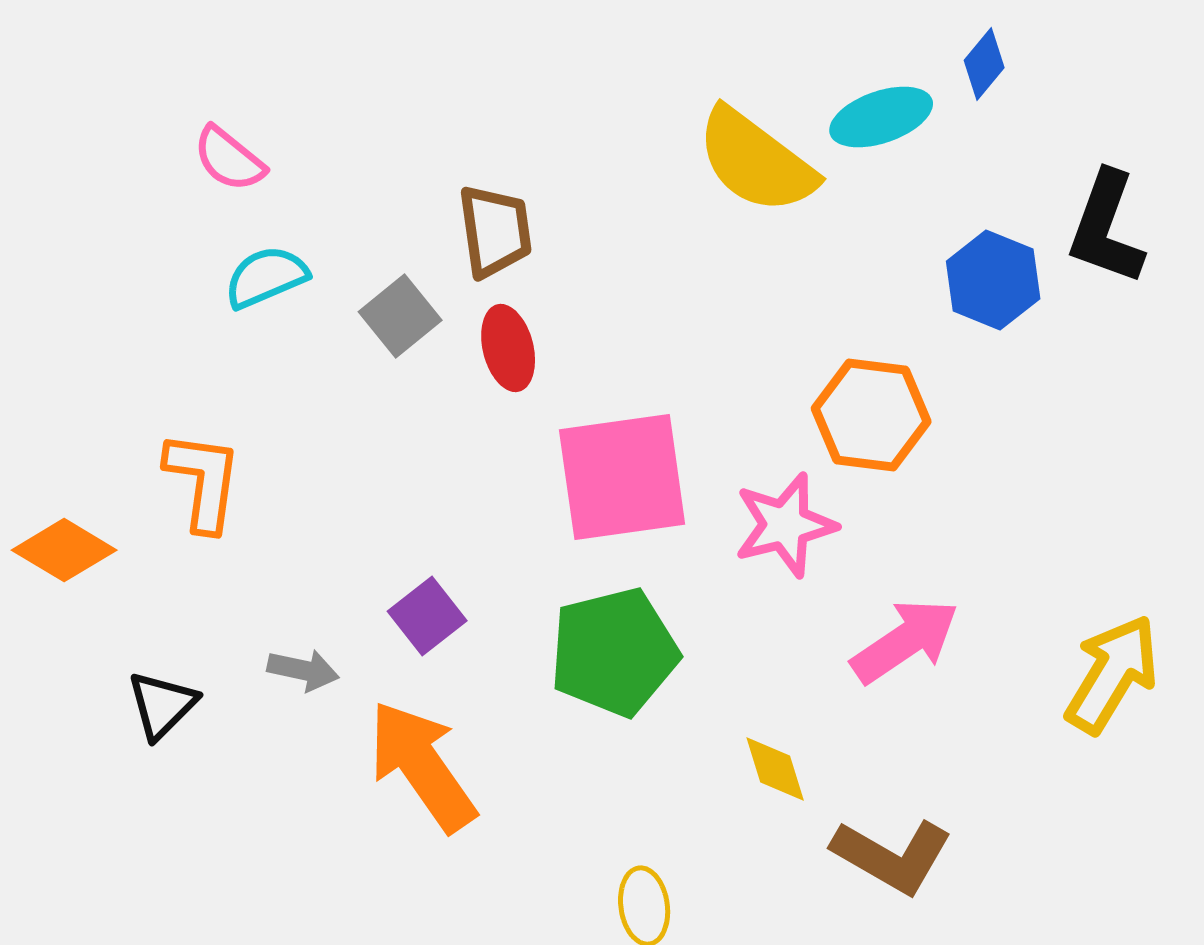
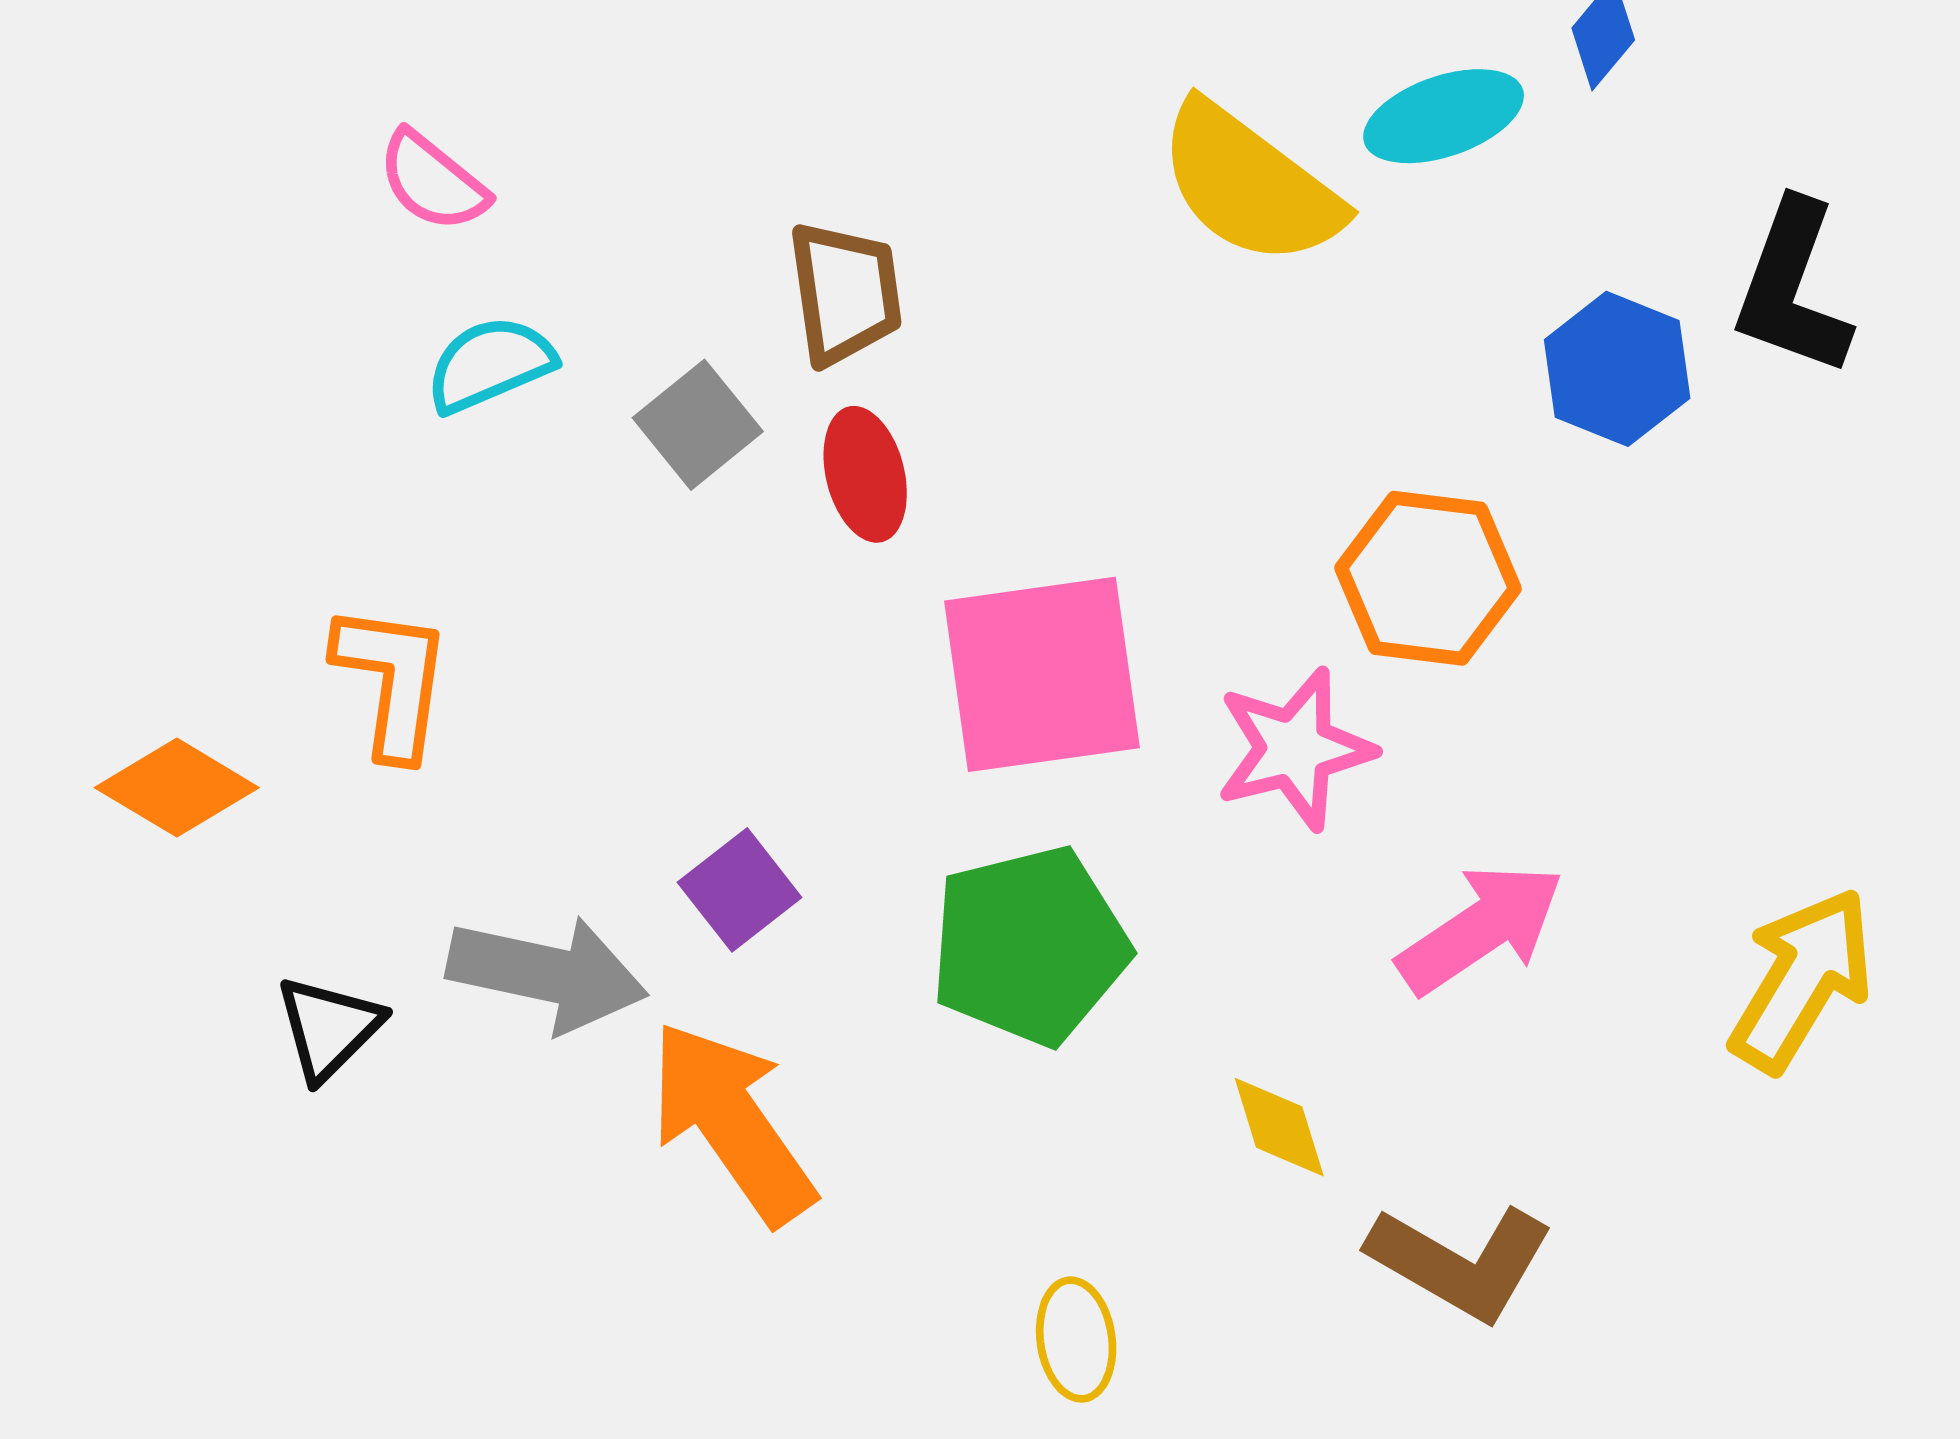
gray arrow: (303, 670) -> (547, 974), size x1.8

